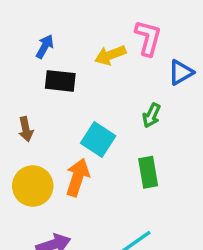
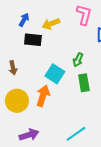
yellow arrow: (110, 55) -> (51, 24), moved
green arrow: (152, 115) -> (78, 60), moved
green rectangle: (148, 172) -> (84, 83), moved

